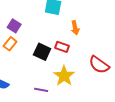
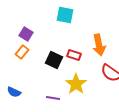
orange arrow: (75, 28) -> (99, 45), moved, size x1.5

